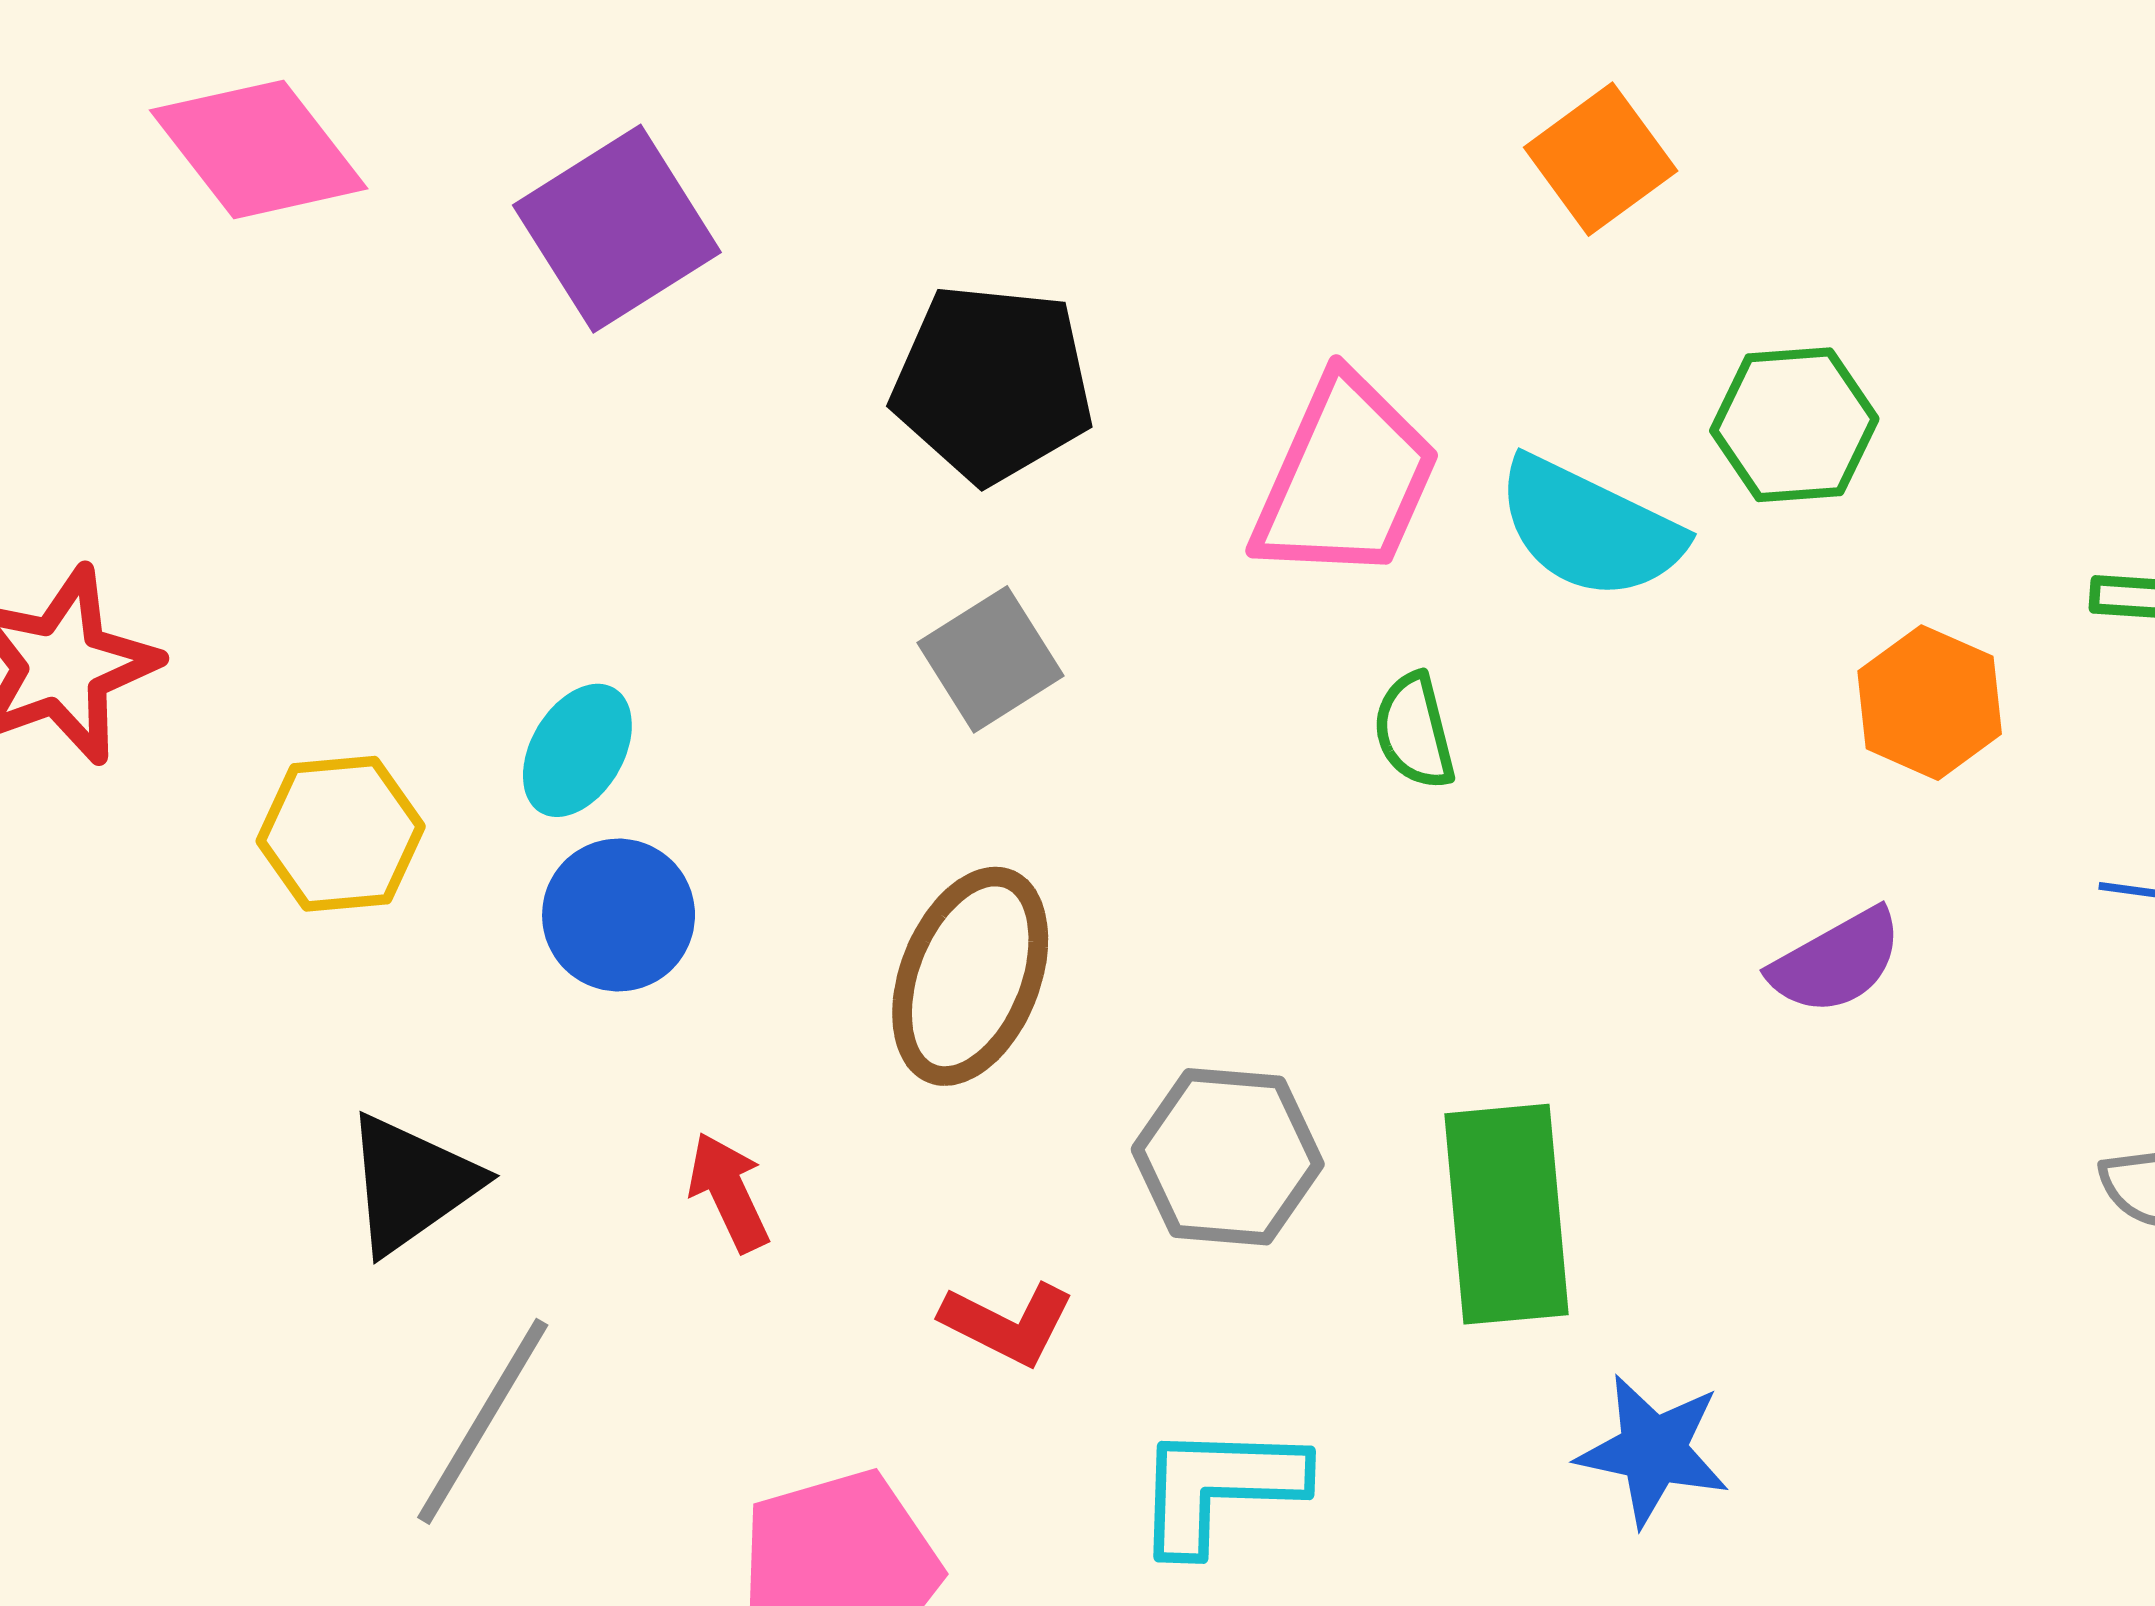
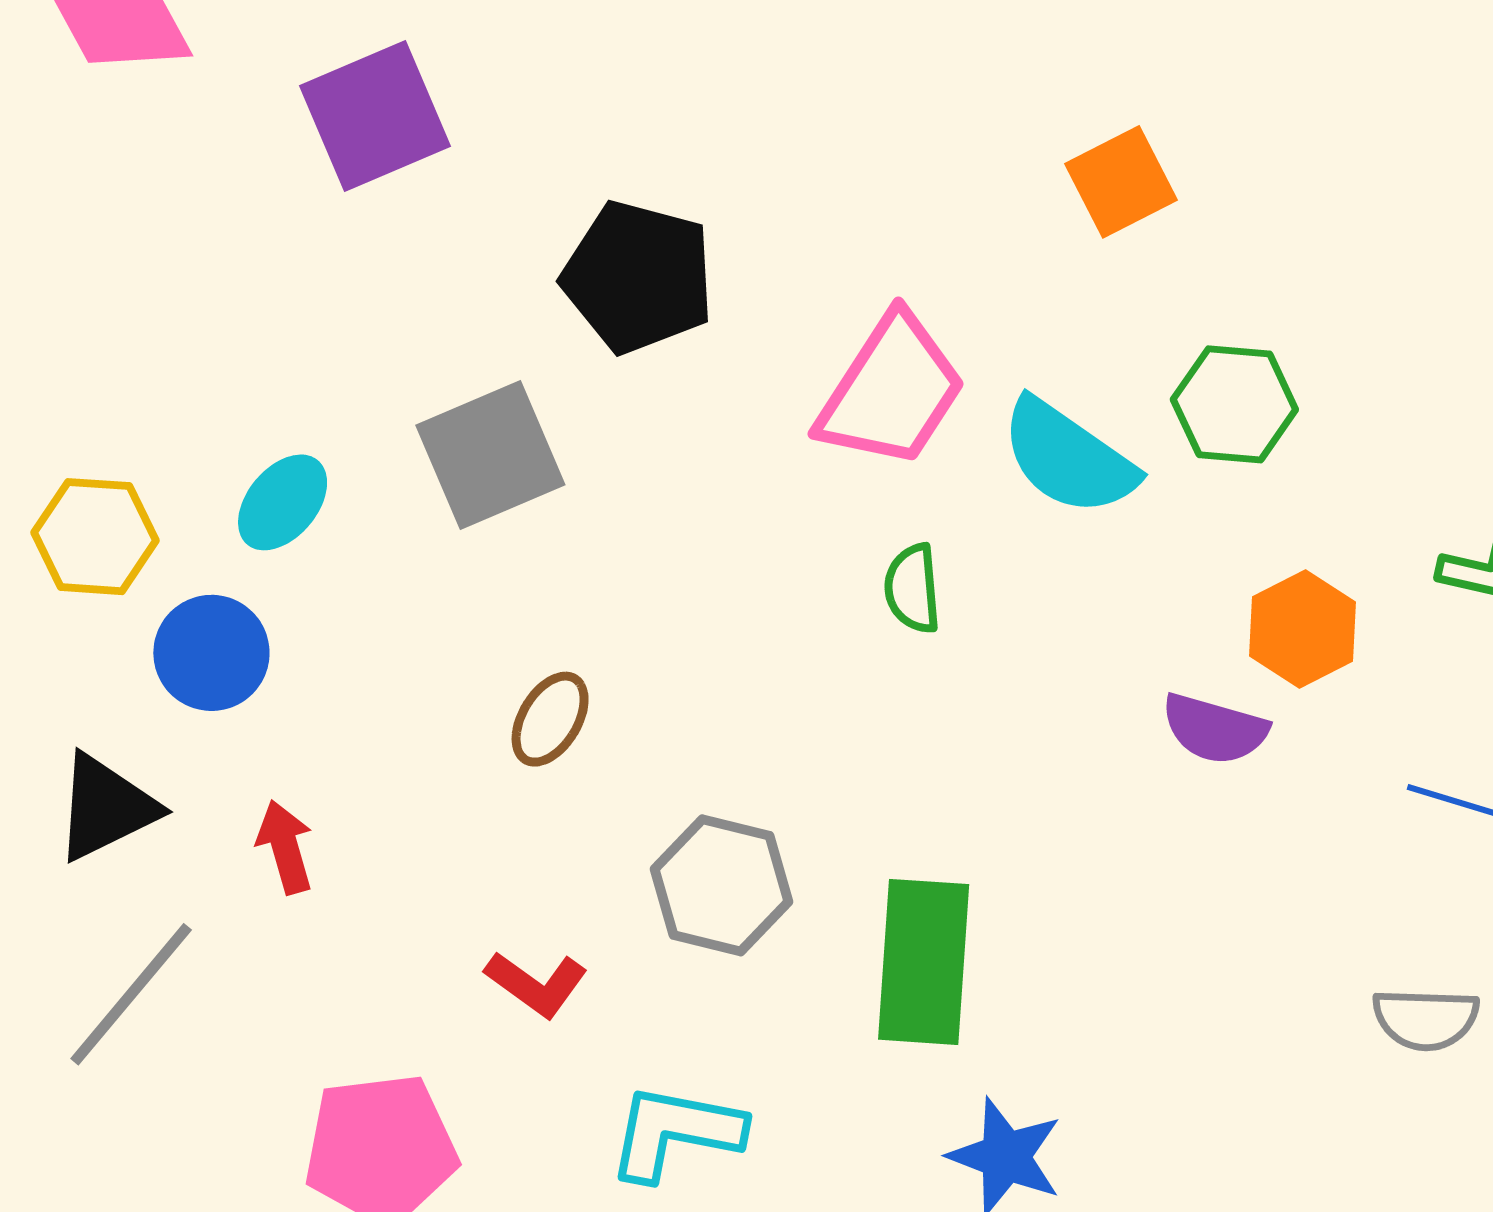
gray square: (990, 659) -> (490, 455), moved, size x1.4
blue circle: (619, 915) -> (211, 653), moved
purple semicircle: (1836, 962) -> (1215, 729), moved, turned 36
brown ellipse: (970, 976) -> (550, 719), size x0.6
red arrow: (729, 1192) -> (285, 847), moved

